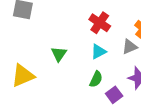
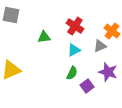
green triangle: (59, 54) -> (44, 37), moved, turned 48

